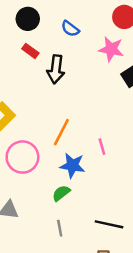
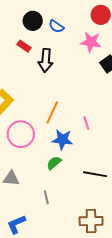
black circle: (28, 19) -> (33, 21), moved
black line: (109, 224) -> (95, 174), moved
gray line: (60, 228) -> (46, 197), moved

